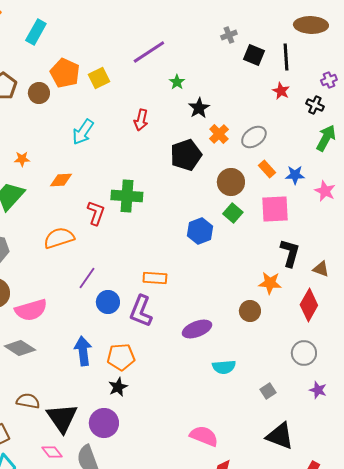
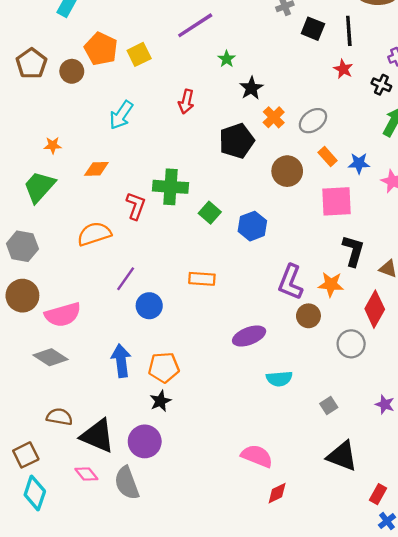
green square: (233, 213) -> (210, 213), moved
purple L-shape: (141, 311) -> (291, 282), moved
gray circle: (304, 353) -> (351, 344), moved
black triangle: (62, 418) -> (98, 436), turned -32

